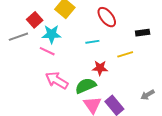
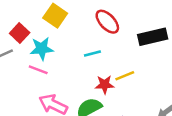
black rectangle: (143, 33) -> (153, 37), size x1.6
yellow line: (125, 54) -> (125, 76), moved

